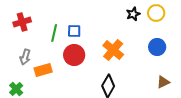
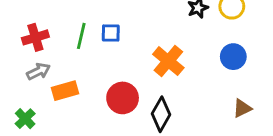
red cross: (22, 22) -> (35, 37), moved
red circle: (74, 55) -> (123, 98), moved
gray arrow: (25, 57) -> (38, 71), turned -133

